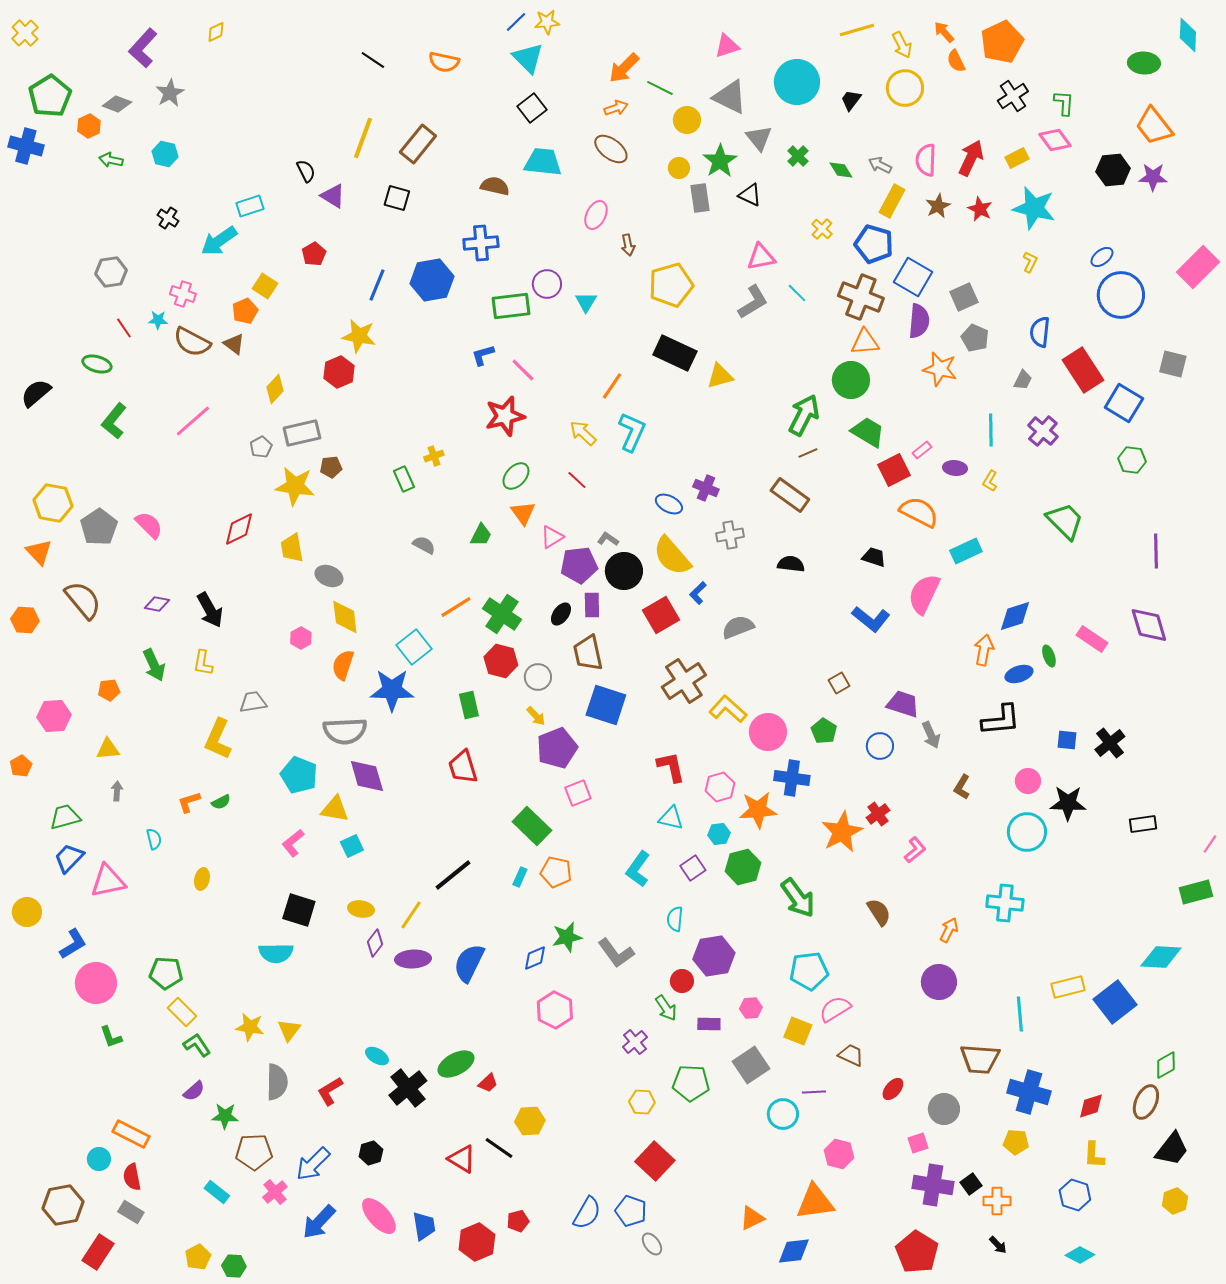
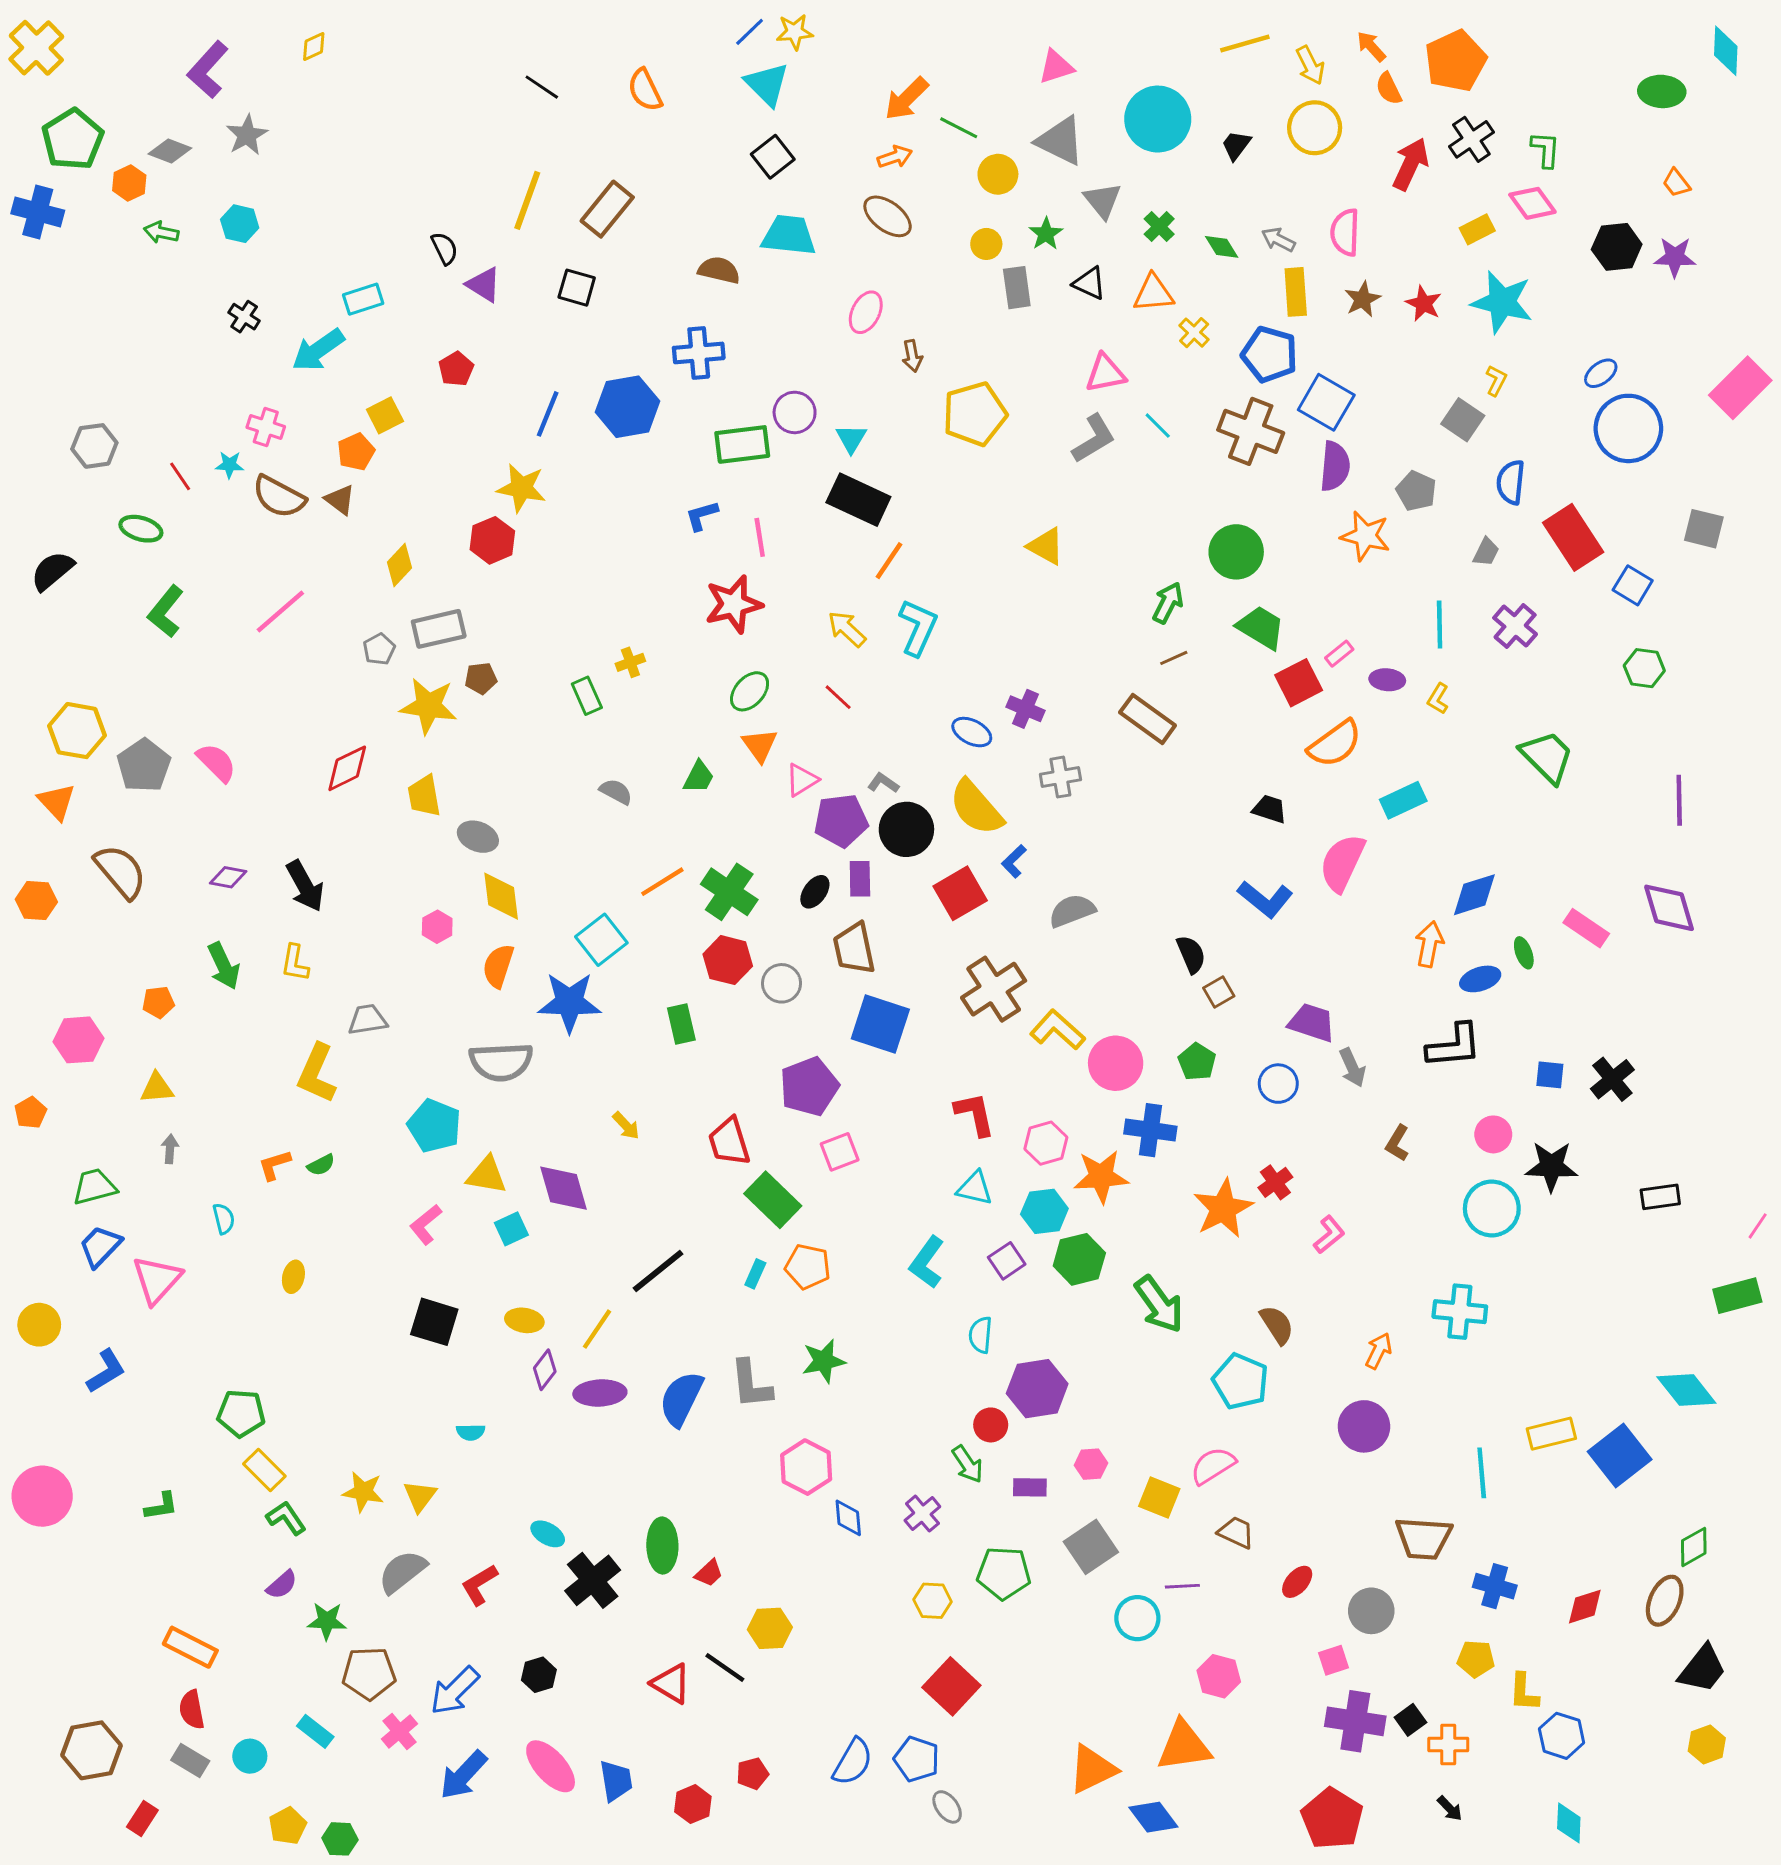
yellow cross: (25, 33) -> (36, 48), size x1.4
orange semicircle: (444, 62) -> (645, 90), turned 52
orange trapezoid: (1154, 126) -> (1676, 183), size x0.5
red arrow: (971, 158) -> (1410, 164), moved
green star: (720, 161) -> (1046, 234), size x0.7
yellow rectangle: (892, 201) -> (1296, 292), turned -32
gray hexagon: (111, 272) -> (94, 446), moved
yellow square: (265, 286) -> (385, 415), turned 30
gray square: (964, 297) -> (1463, 420), moved, turned -32
orange triangle: (865, 342) -> (1153, 293), moved
black rectangle: (675, 353) -> (858, 500), moved
pink line: (523, 370) -> (760, 537), turned 36
yellow triangle: (720, 376) -> (1046, 546), turned 44
blue square: (1124, 403) -> (1633, 585), size x0.7
green arrow: (804, 415) -> (1168, 603), size x0.7
orange semicircle: (919, 512) -> (1335, 744), turned 117
black semicircle: (791, 564) -> (1191, 954), moved, turned 60
yellow arrow: (536, 716) -> (626, 1126), moved
red trapezoid: (463, 767) -> (729, 1142), moved
purple diamond: (367, 776) -> (564, 1188), moved
cyan hexagon: (719, 834) -> (1044, 1211), size x1.4
pink triangle: (108, 881) -> (157, 1280), turned -36
cyan semicircle: (276, 953) -> (471, 1432), moved, size x0.6
gray L-shape: (616, 953) -> (751, 1384), moved, turned 30
cyan diamond: (1161, 957) -> (1686, 1390), turned 48
blue diamond: (535, 958) -> (848, 1518), moved, turned -72
cyan pentagon: (809, 971) -> (1241, 1381), moved, turned 30
pink circle: (96, 983) -> (42, 1496), moved
green L-shape: (111, 1037) -> (161, 1506), turned -80
green ellipse: (456, 1064) -> (662, 1545), turned -63
gray semicircle: (277, 1082) -> (402, 1572), turned -129
blue cross: (1029, 1092) -> (1495, 1586), size x0.7
yellow L-shape: (1094, 1155) -> (1524, 1692), moved
cyan circle: (99, 1159) -> (250, 1756), moved
orange triangle: (752, 1218) -> (1092, 1769), size x1.4
red hexagon: (477, 1242) -> (693, 1804), size x0.7
blue diamond: (794, 1251) -> (1153, 1817), turned 60
red rectangle: (98, 1252) -> (142, 1819), size x0.7
cyan diamond: (1080, 1255) -> (1569, 1823), turned 64

